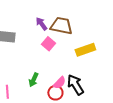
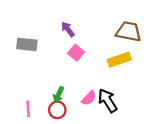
brown trapezoid: (61, 26) -> (129, 32), moved
red circle: (55, 93) -> (57, 110), moved

